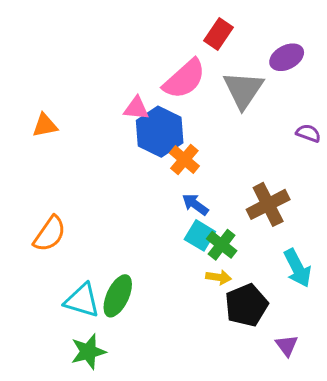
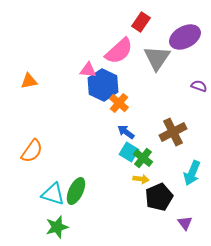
purple ellipse: (287, 57) -> (185, 37), size x1.4
cyan arrow: (297, 268) -> (192, 173), turned 50

